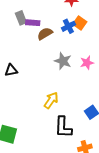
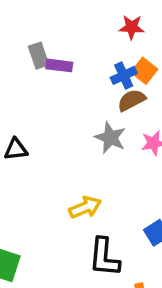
brown semicircle: (45, 34) -> (131, 100), moved
yellow arrow: (51, 100) -> (85, 207), turned 30

